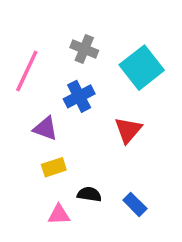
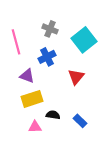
pink line: (27, 71) -> (16, 42), turned -40
yellow rectangle: (54, 167) -> (32, 99), size x1.5

